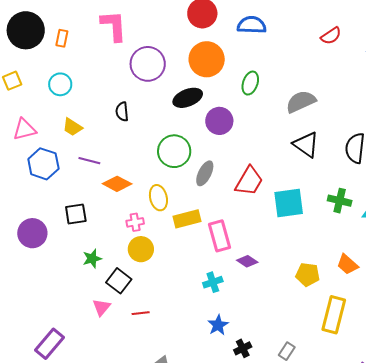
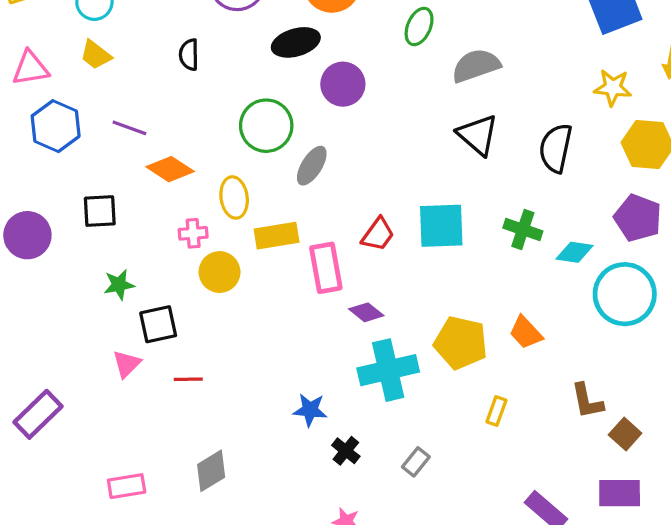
green ellipse: (250, 83) -> (419, 27), moved
yellow trapezoid: (72, 127) -> (96, 55), moved
red trapezoid: (249, 181) -> (378, 234), moved, size x0.7
yellow circle: (141, 249) -> (220, 272), moved
yellow pentagon: (308, 275) -> (461, 343), size x1.4
black square: (119, 281) -> (158, 324), turned 35
cyan cross: (213, 282) -> (388, 370), moved, size x1.8
yellow rectangle: (334, 315) -> (496, 411), size x0.5
blue star: (218, 325) -> (310, 410), turned 30
black cross: (243, 348) -> (346, 451), turned -30

